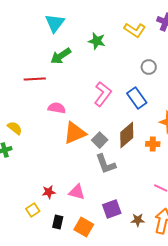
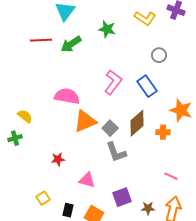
red line: (35, 79) -> (41, 40), moved
pink semicircle: (57, 108) -> (67, 96), size x1.4
red star: (49, 192) -> (58, 159), moved

